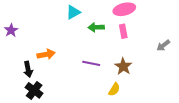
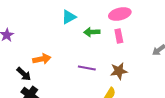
brown star: (123, 66) -> (119, 71), turned 30
black arrow: (28, 69) -> (24, 74), turned -35

